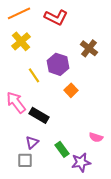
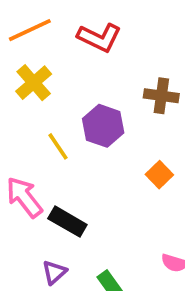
brown cross: (89, 48) -> (161, 96), turned -30
orange square: (71, 90) -> (159, 175), moved

